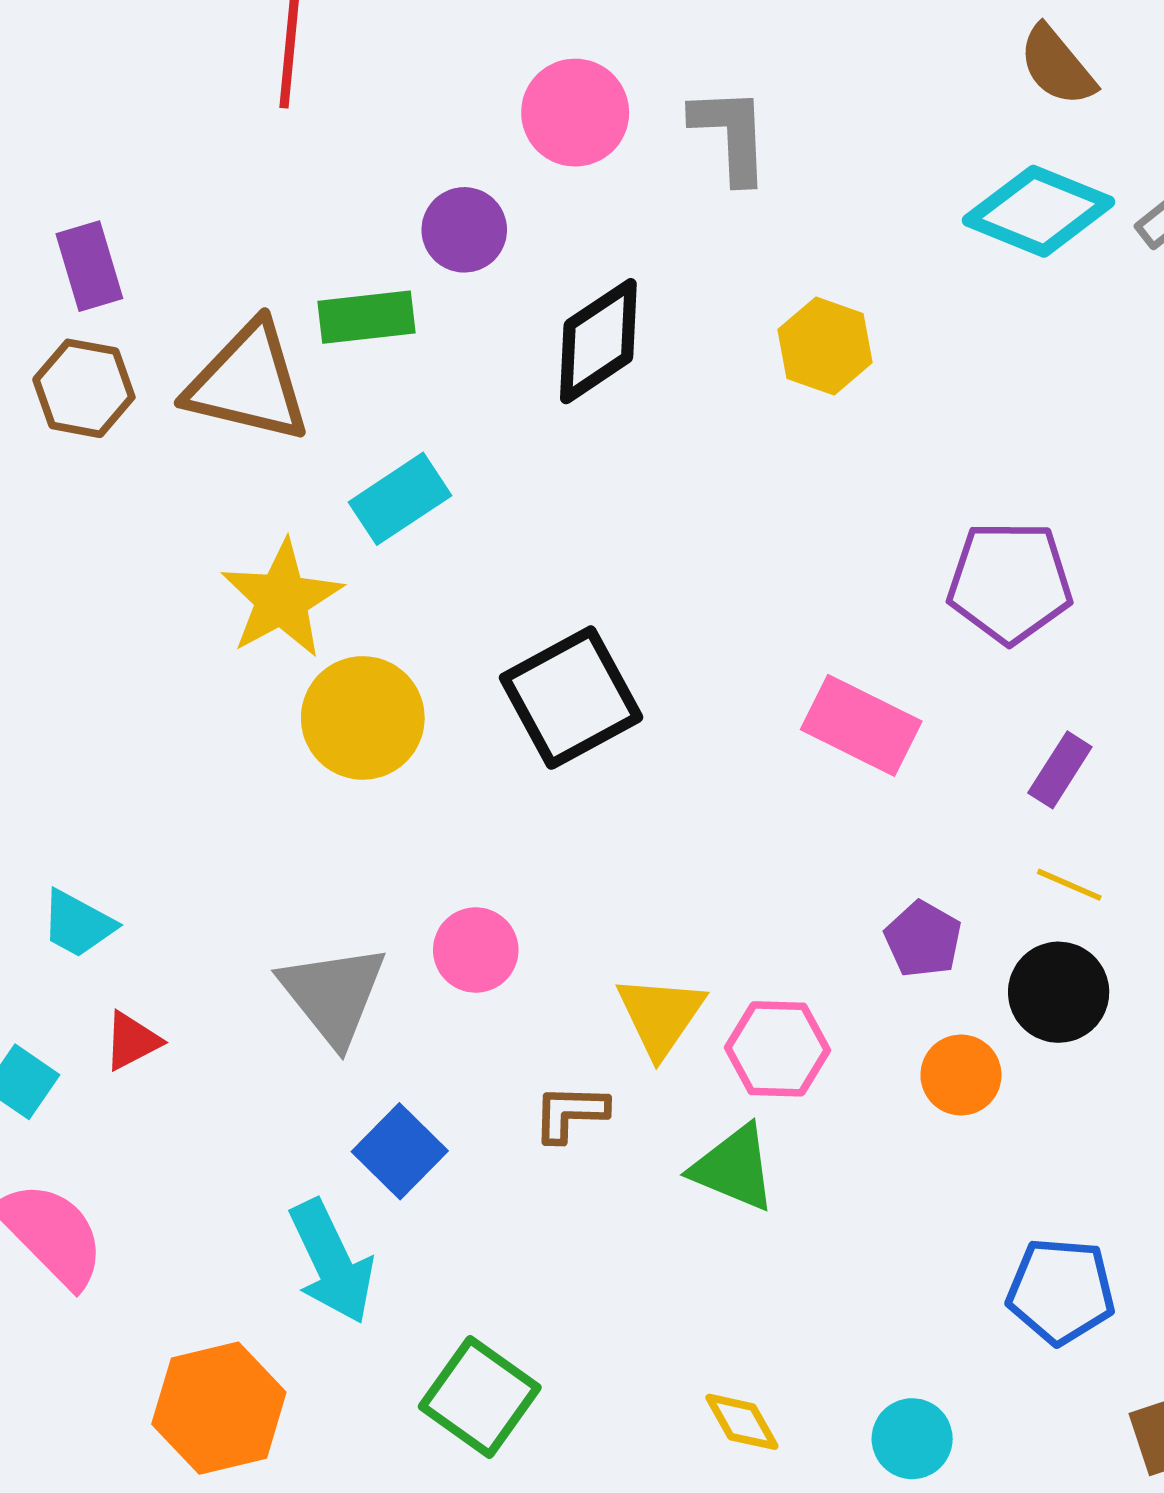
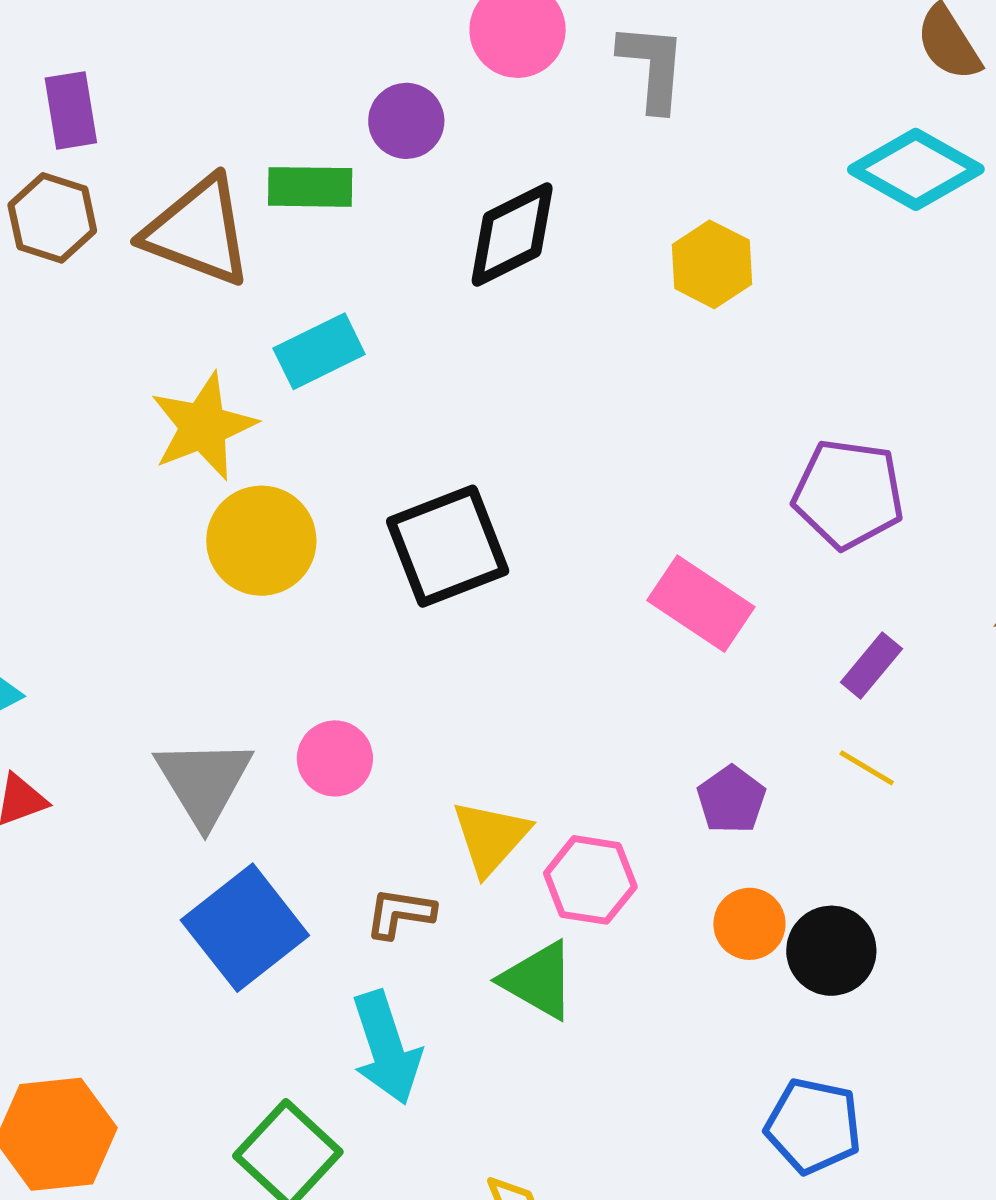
black circle: (1059, 992) -> (831, 951), moved
blue square: (400, 1151) -> (245, 928), size x1.5
cyan arrow: (332, 1262) -> (386, 1048), moved

